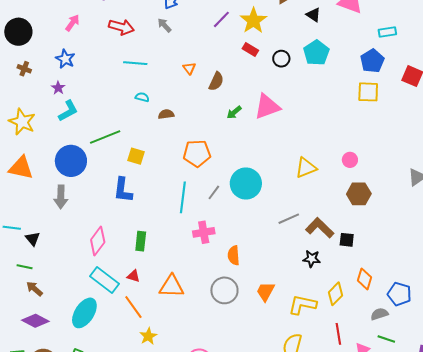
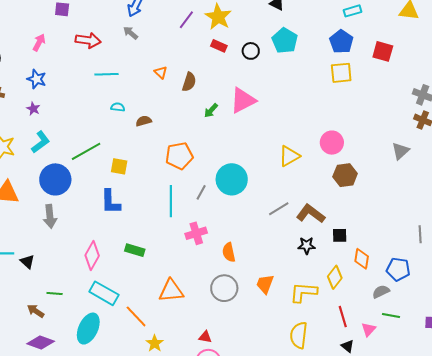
cyan L-shape: (68, 111) -> (40, 142), moved
pink circle: (350, 160) -> (332, 143), size x1.5
black square: (347, 240) -> (340, 235), moved
green rectangle: (141, 241) -> (135, 250), turned -72
green line: (25, 267) -> (55, 293), moved
red triangle: (134, 276) -> (205, 337), moved

